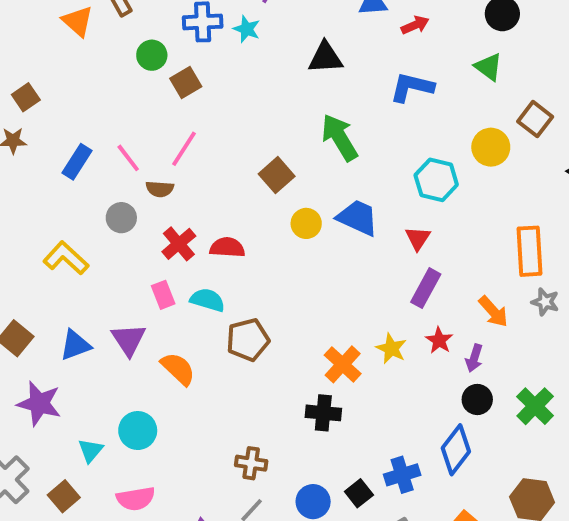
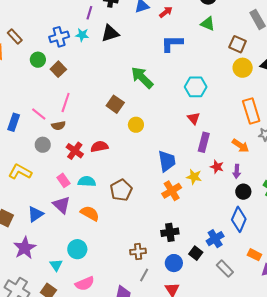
black triangle: (325, 58) -> (110, 33), moved
yellow circle: (491, 147) -> (243, 68), moved
blue trapezoid: (358, 218) -> (167, 161), moved, turned 70
pink rectangle: (163, 295) -> (63, 180), moved
cyan semicircle: (207, 300) -> (87, 181), moved
orange cross: (343, 364) -> (172, 191), turned 30
purple star: (39, 404) -> (25, 248), turned -30
black cross: (323, 413) -> (170, 232), moved

